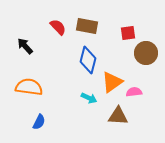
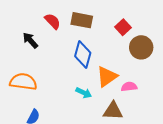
red square: (128, 33) -> (123, 27), turned -35
black arrow: (25, 46) -> (30, 40), moved

